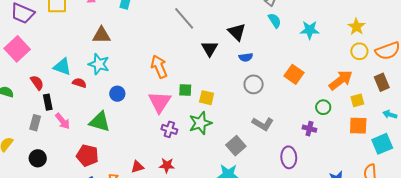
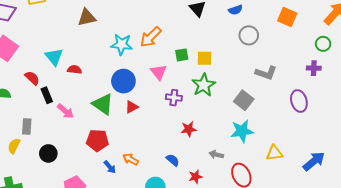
cyan star: (99, 64) -> (122, 44), moved
cyan triangle: (62, 67) -> (54, 57), turned 42
orange arrow: (159, 67) -> (151, 37), turned -100
blue circle: (117, 94) -> (123, 81), moved, size x1.5
pink triangle: (160, 102) -> (159, 72), size x0.7
green triangle: (100, 122) -> (103, 104), turned 30
gray rectangle: (35, 123) -> (27, 127), moved
red star: (167, 165) -> (189, 129), moved
red triangle: (137, 167) -> (132, 107), moved

